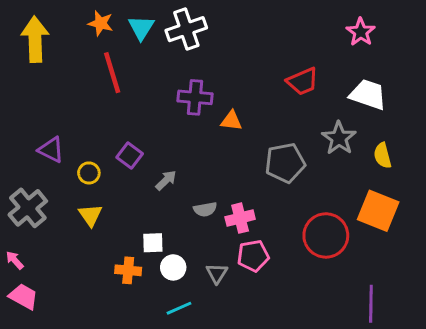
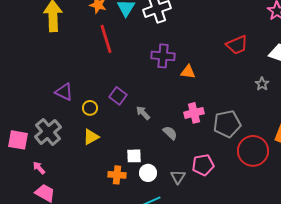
gray star: (339, 138) -> (262, 84), size x0.6
gray pentagon: (285, 163) -> (227, 124), moved
gray arrow: (166, 180) -> (143, 113), turned -91
gray semicircle: (205, 209) -> (170, 133), turned -126
yellow triangle: (90, 215) -> (91, 137), turned 36
pink cross: (240, 218) -> (194, 113), moved

